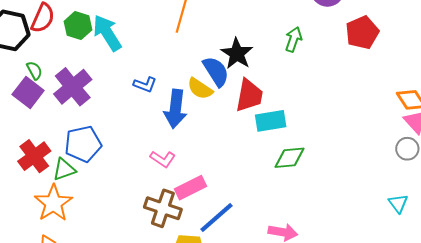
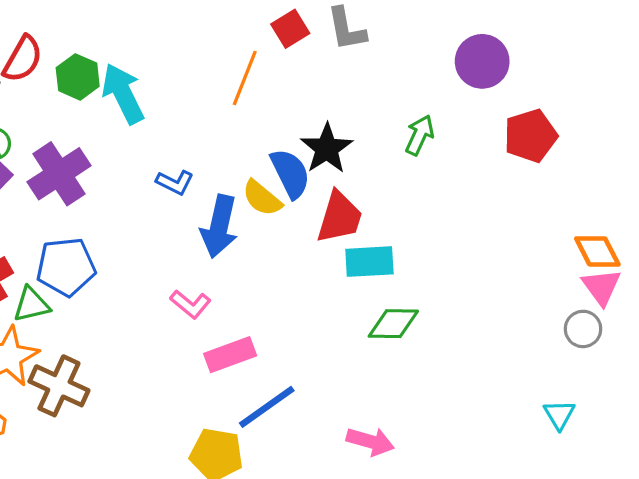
brown cross: (163, 208) -> (59, 386), moved

